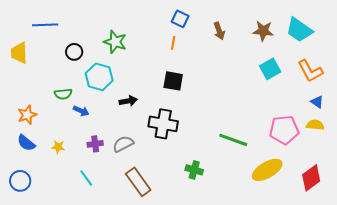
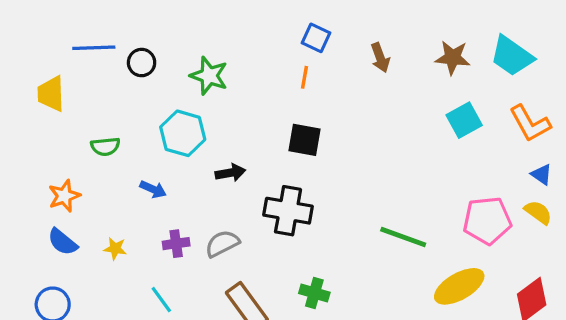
black circle: (74, 52) -> (142, 63), moved
green semicircle: (63, 94) -> (105, 146), moved
yellow semicircle: (315, 125) -> (538, 212), turned 30
green cross: (194, 170) -> (314, 293), moved

